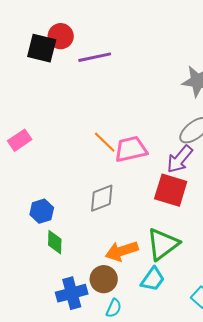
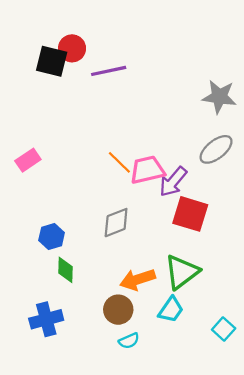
purple arrow: (180, 159) -> (173, 182), moved
blue cross: (72, 293) -> (46, 319), moved
cyan semicircle: (114, 308) -> (129, 341), turned 42

